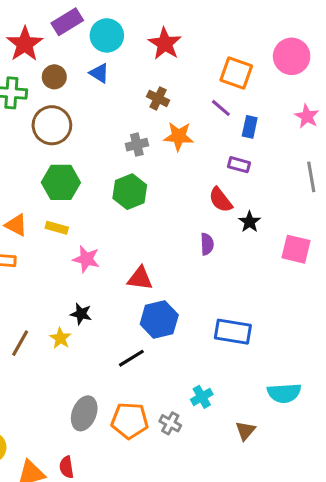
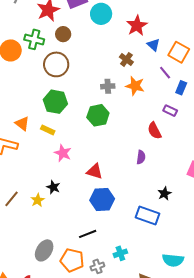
blue triangle: (99, 73) -> (154, 45), moved
black star: (250, 222) -> (164, 194), moved
black line: (131, 358) -> (88, 234), moved
gray cross: (170, 423) -> (97, 266), turned 32

